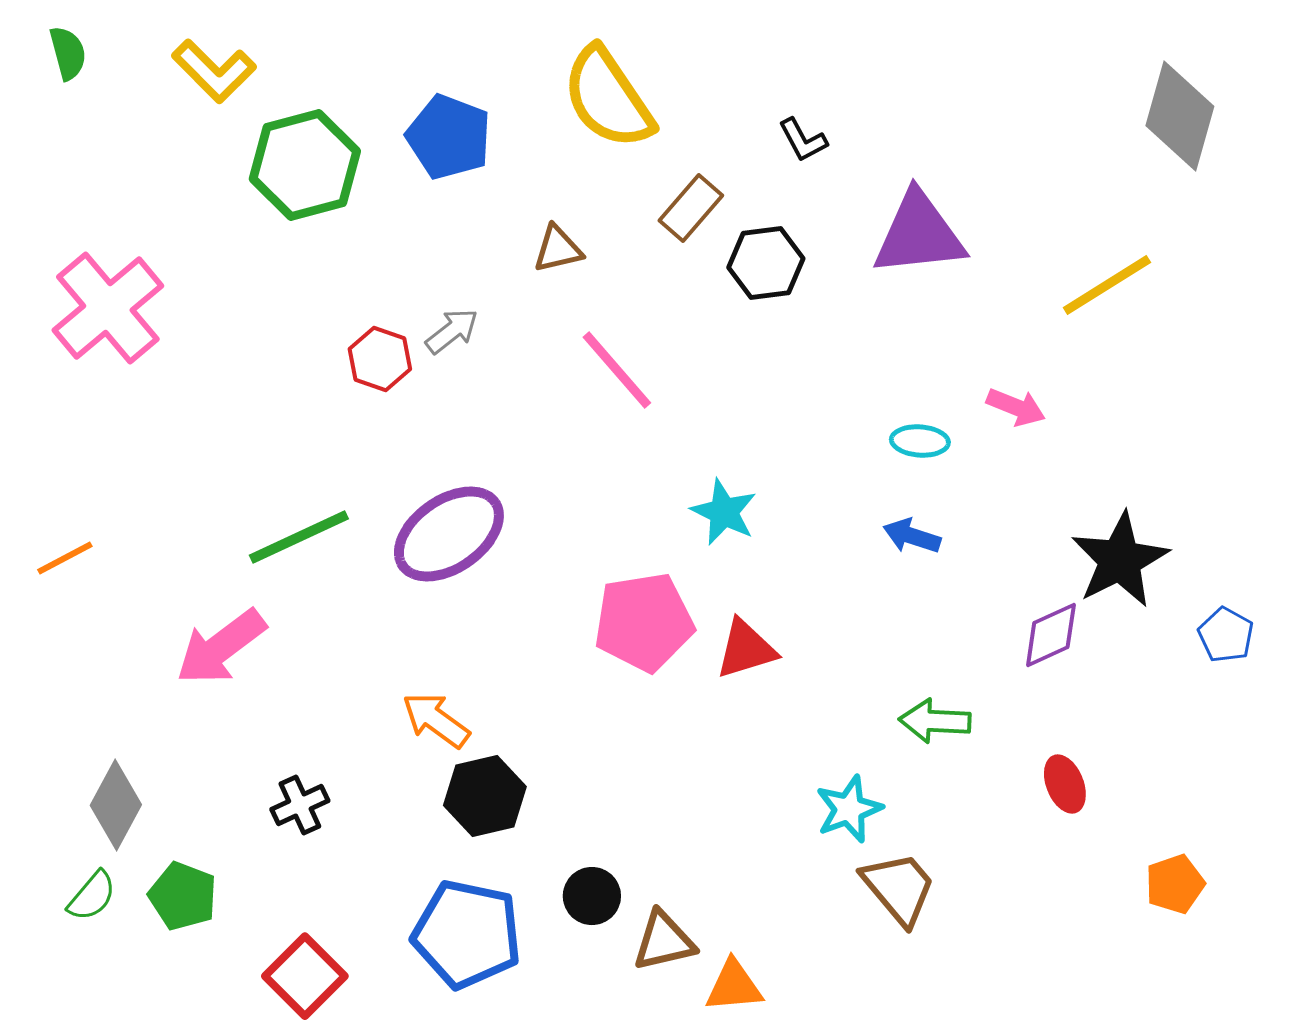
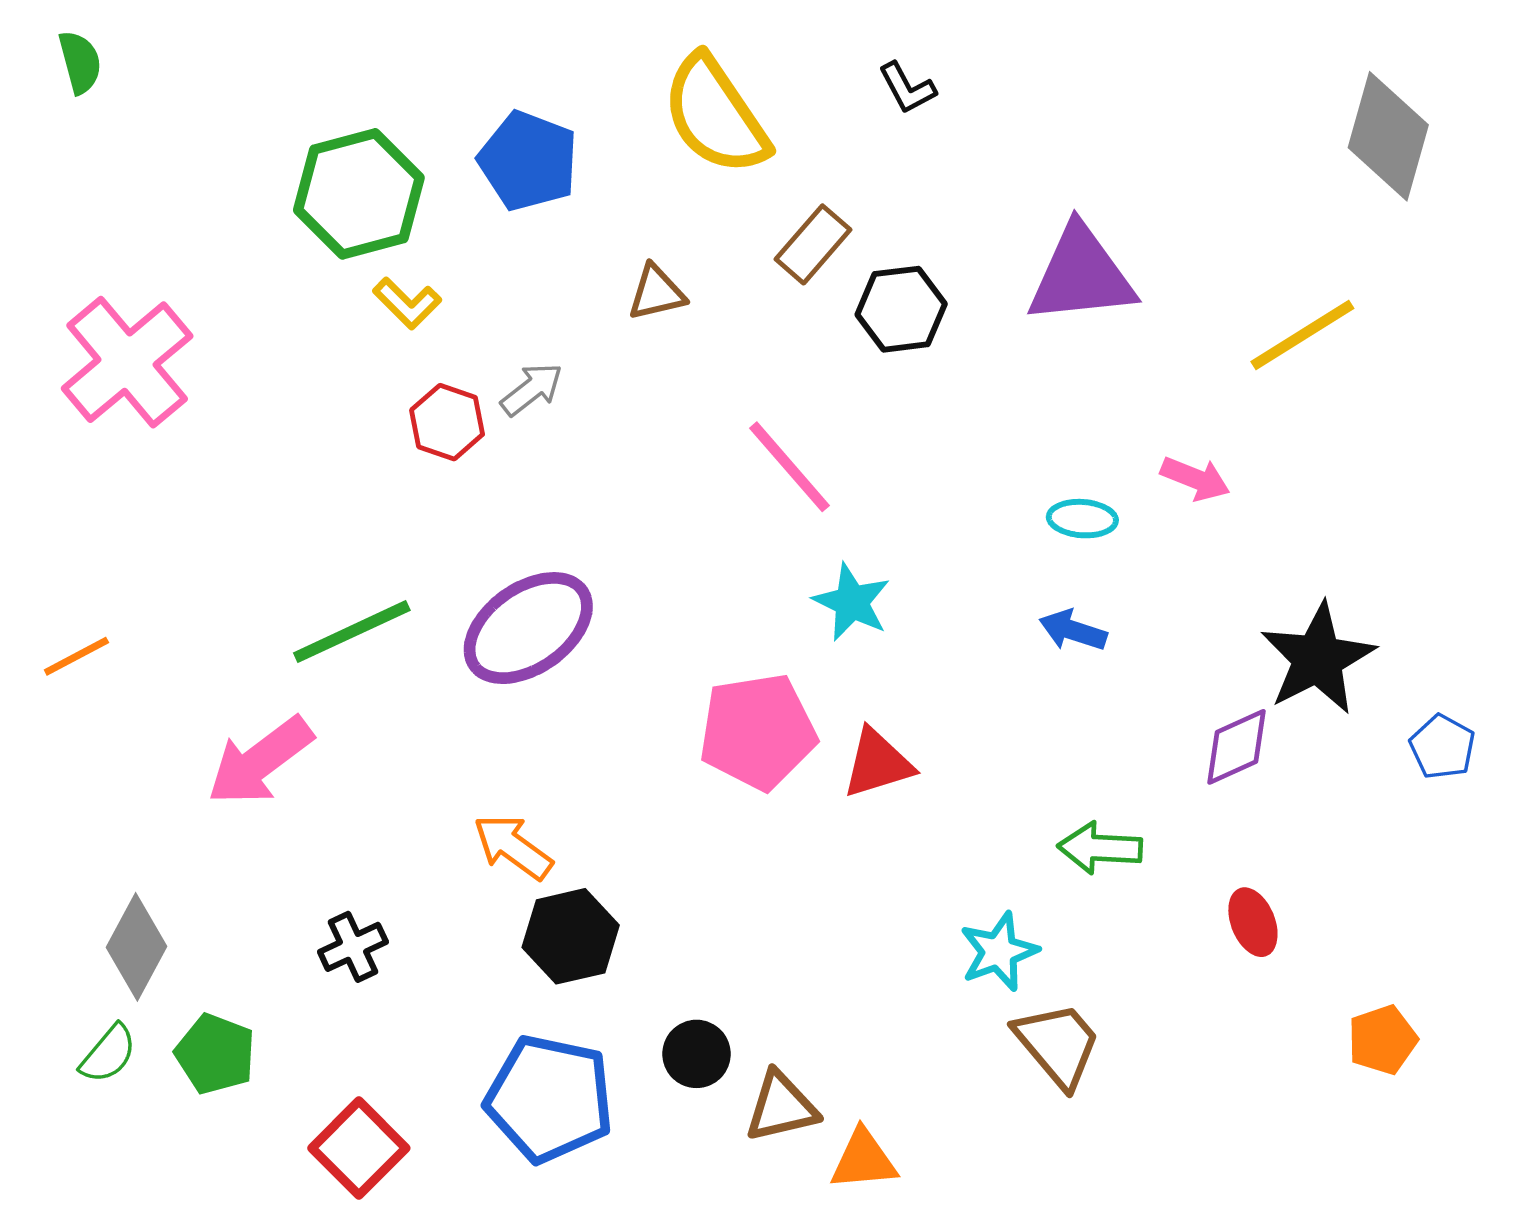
yellow L-shape: (214, 71) -> (407, 303), moved, size x0.7
black L-shape: (803, 140) -> (907, 88), moved
pink line: (617, 370) -> (789, 467), moved

